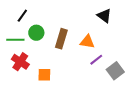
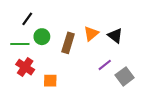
black triangle: (104, 16) -> (115, 36), moved
orange triangle: (87, 42) -> (91, 34), moved, turned -49

